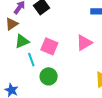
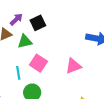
green triangle: (22, 41) -> (25, 41), moved

